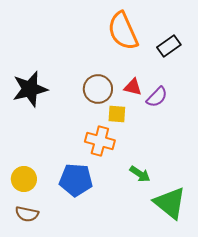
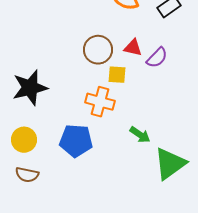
black star: (30, 89) -> (30, 88), moved
green triangle: (170, 203) -> (170, 164), turned 45

